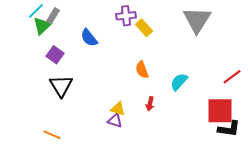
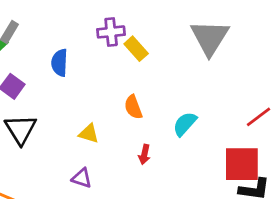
blue semicircle: (89, 38) -> (60, 63), turned 42
yellow triangle: (118, 109) -> (89, 134), moved
purple triangle: (115, 121) -> (82, 178), moved

